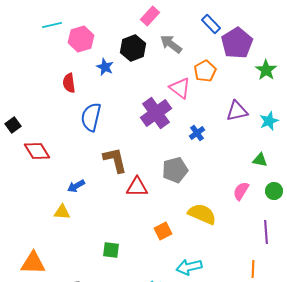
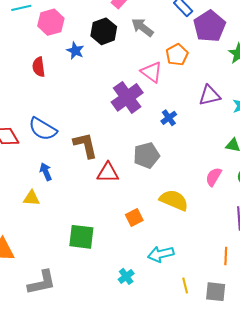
blue semicircle: (91, 117) -> (43, 129), moved, turned -72
blue arrow: (76, 186) -> (46, 172), turned 96
green square: (111, 250) -> (81, 237), size x1.5

